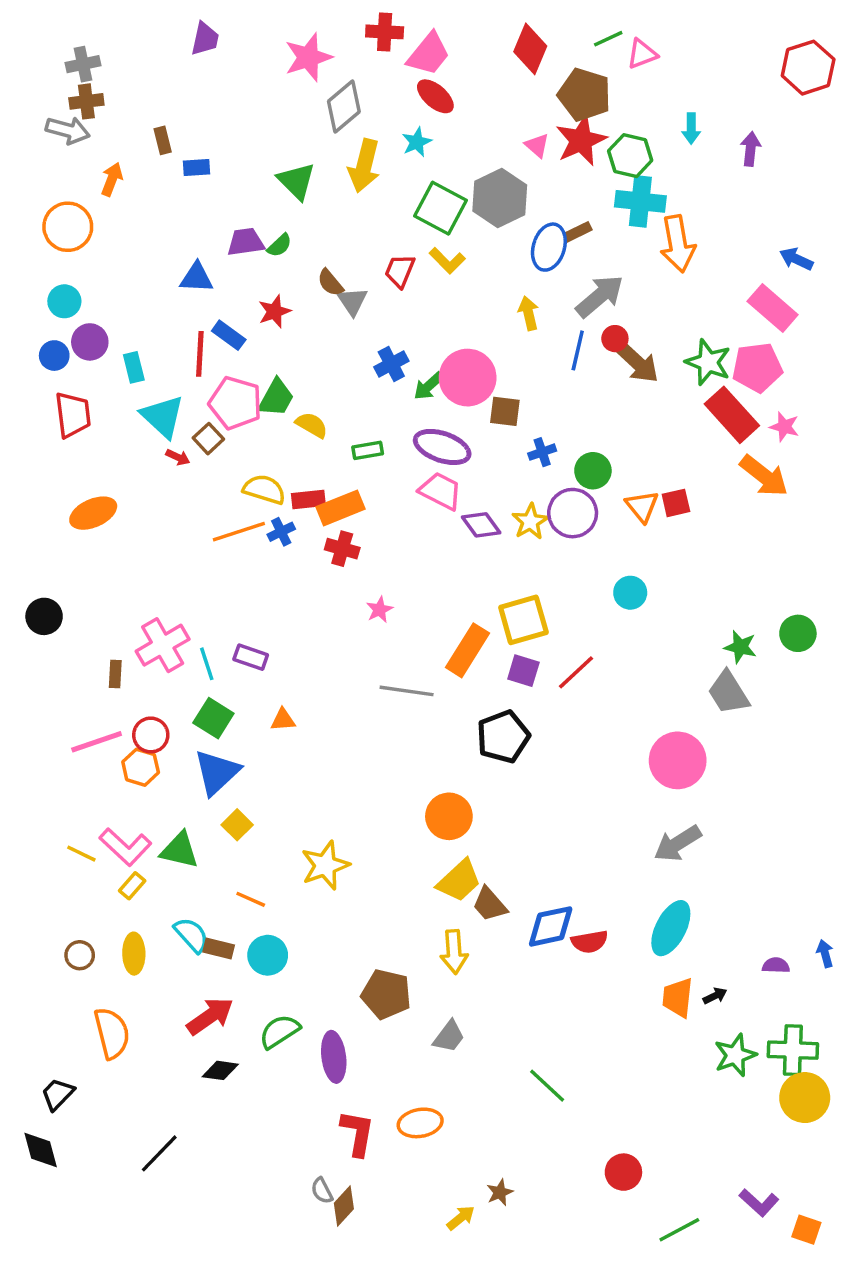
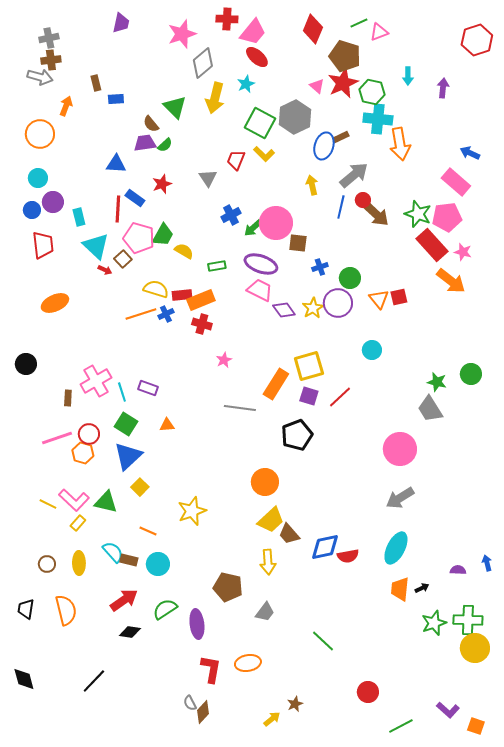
brown semicircle: (330, 283) -> (151, 124), moved
black trapezoid: (58, 1094) -> (26, 609), moved, turned -35

